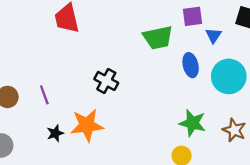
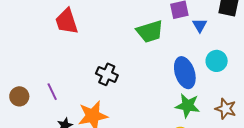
blue ellipse: (191, 65) -> (185, 73), moved, size x1.4
cyan circle: (229, 76) -> (217, 61), size x0.7

